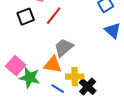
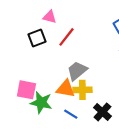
pink square: (16, 66) -> (26, 90), turned -30
yellow cross: (75, 77) -> (82, 90), moved

